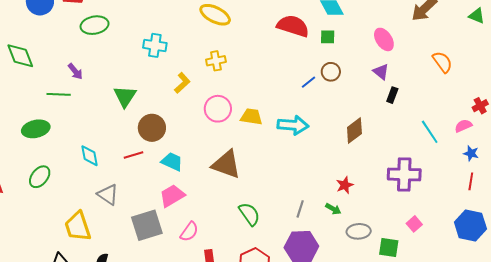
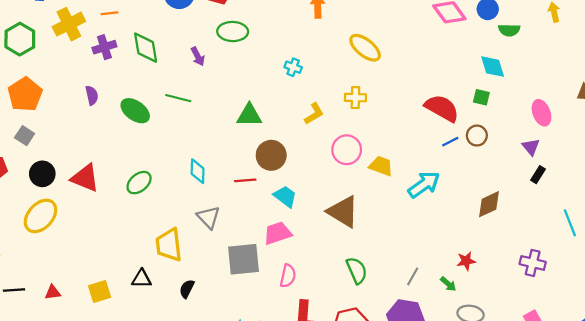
red semicircle: (293, 26) -> (442, 108), moved
cyan cross: (155, 45) -> (293, 67), size x0.7
purple arrow: (75, 71) -> (198, 56), moved
green triangle: (125, 96) -> (249, 115), turned 45
cyan arrow: (293, 125) -> (424, 185), turned -52
green ellipse: (36, 129) -> (135, 111), moved, turned 36
purple cross: (404, 174) -> (533, 263), size x0.7
pink semicircle: (189, 232) -> (288, 276), turned -35

